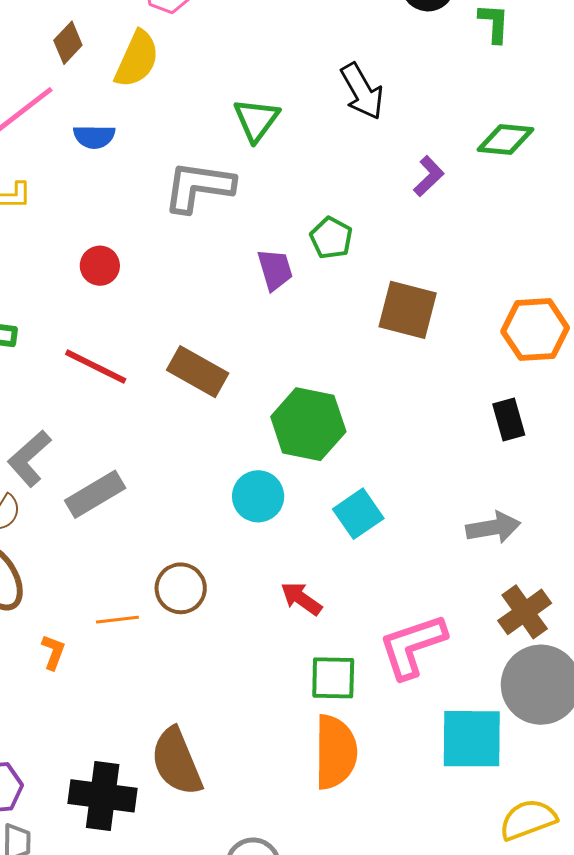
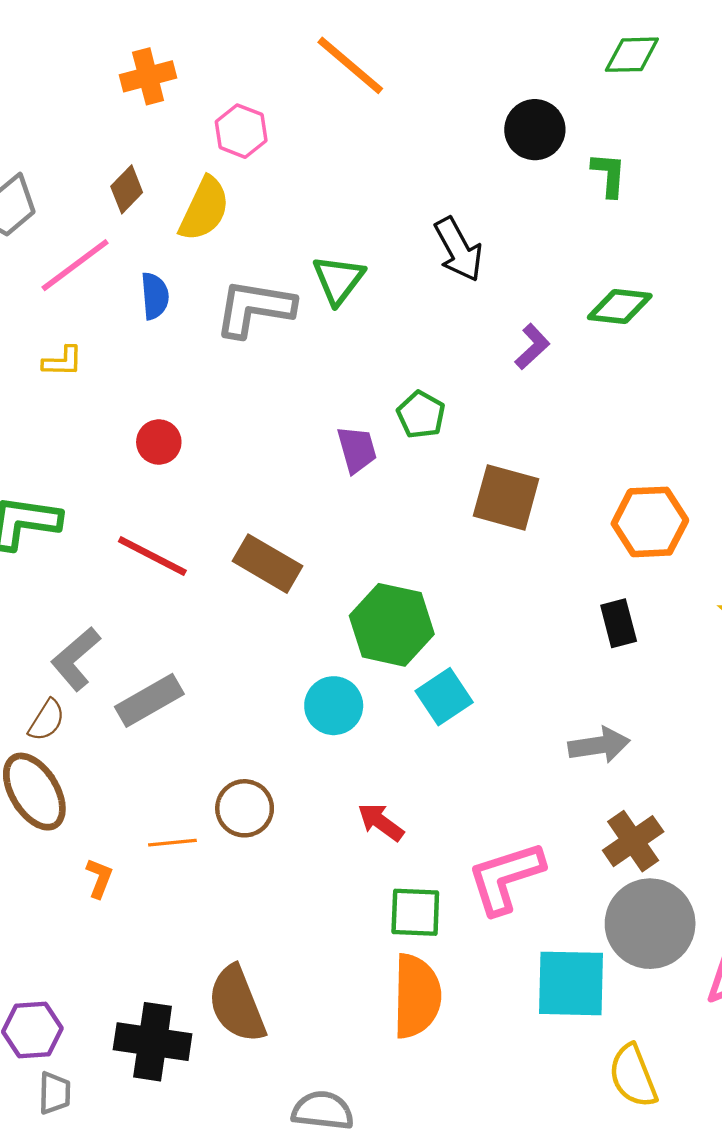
blue semicircle: (94, 137) -> (155, 296), turned -96
gray L-shape: (199, 187) -> (254, 308), moved
cyan square: (358, 514) -> (444, 697), moved
yellow semicircle: (528, 820) -> (633, 1076), turned -92

